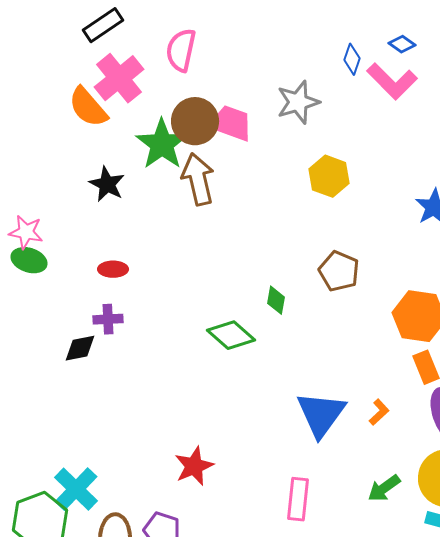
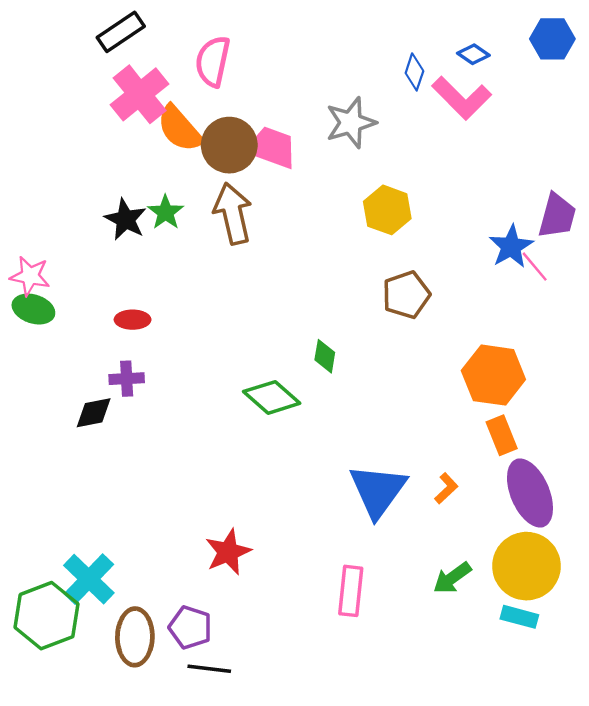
orange semicircle: (88, 107) -> (180, 129), moved
green star: (162, 144) -> (166, 212), moved, size x0.6
brown pentagon: (339, 271) -> (406, 295), moved, turned 30

